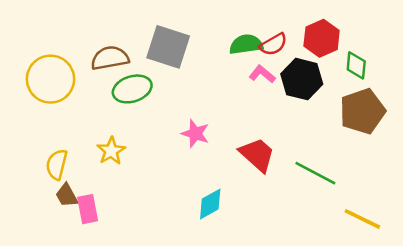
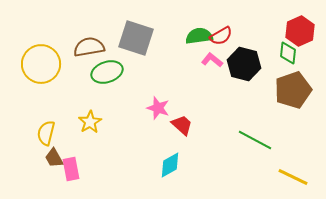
red hexagon: (322, 38) -> (300, 31), moved
red trapezoid: (257, 155) -> (182, 125), moved, size x0.7

